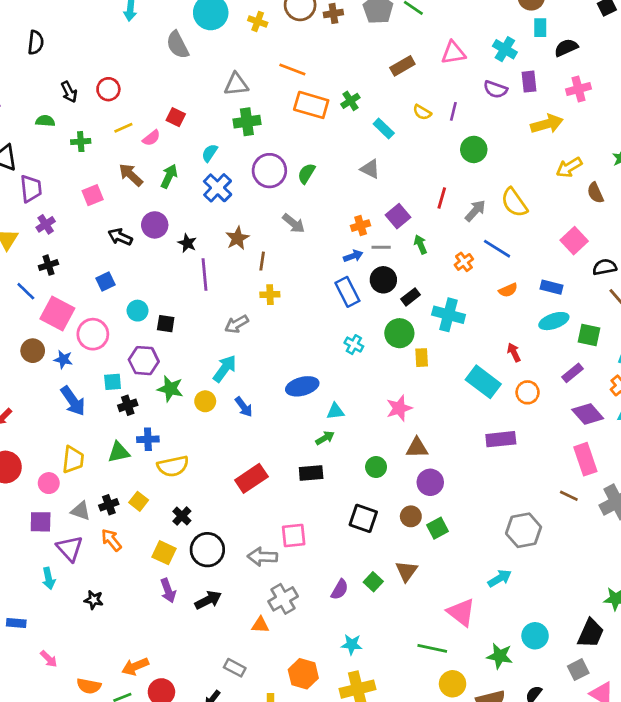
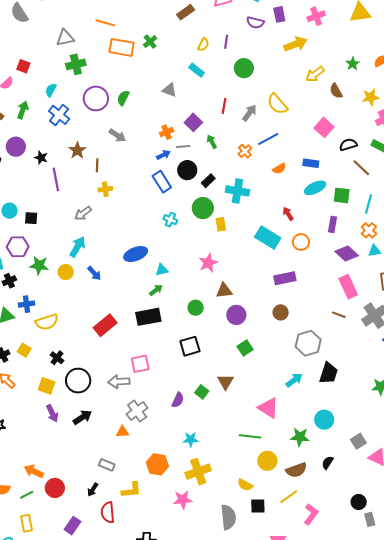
yellow semicircle: (422, 112) -> (203, 45), turned -88
cyan rectangle: (384, 129) -> (197, 70), moved
blue line: (497, 249) -> (268, 139), turned -55
purple rectangle: (572, 373) -> (332, 224), turned -35
black rectangle: (311, 473) -> (148, 317), size x1.4
brown circle: (411, 516) -> (281, 312), moved
black square: (363, 518) -> (190, 346), turned -30
black trapezoid: (591, 633) -> (328, 373), moved
orange arrow: (135, 666) -> (34, 471), turned 54

